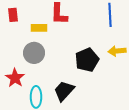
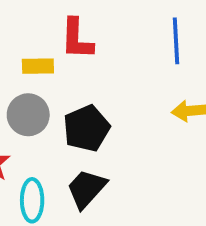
black pentagon: (87, 60) -> (87, 128), moved

